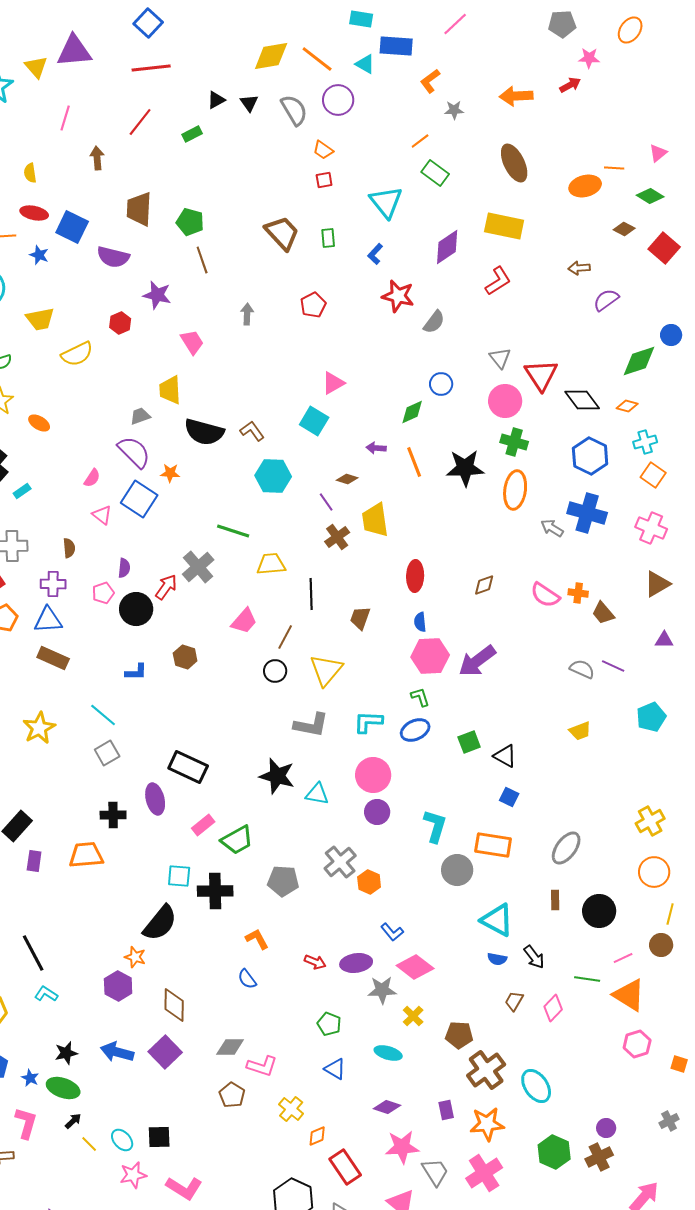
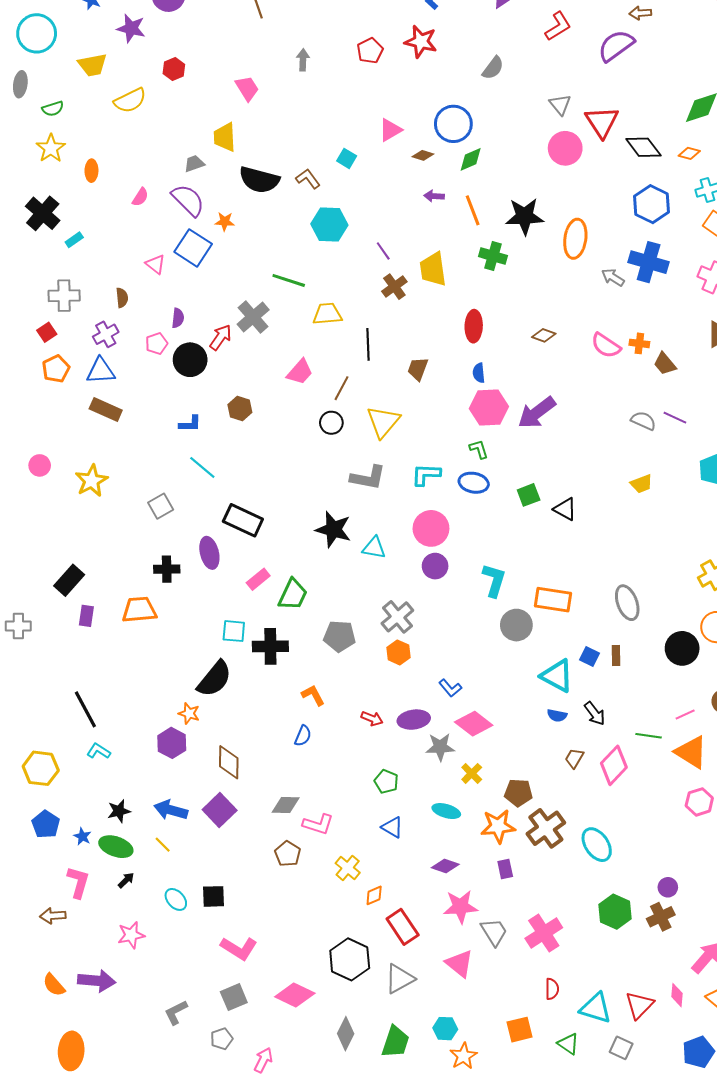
purple star: (157, 295) -> (131, 28), moved
red star: (398, 296) -> (421, 42), moved
purple semicircle: (606, 300) -> (616, 46), moved, size x1.4
blue circle: (441, 384) -> (453, 124), moved, size x1.6
cyan square: (314, 421) -> (347, 158), moved, size x0.7
orange ellipse: (39, 423) -> (91, 171), turned 60
green cross: (514, 442) -> (493, 256), moved
pink semicircle: (92, 478) -> (140, 197), moved
brown diamond: (347, 479) -> (423, 155), moved
purple cross: (53, 584) -> (106, 334), turned -30
brown diamond: (484, 585) -> (544, 335), turned 40
cyan line: (103, 715) -> (202, 467), moved
blue ellipse: (415, 730) -> (474, 483), turned 36
blue square: (509, 797) -> (590, 657), moved
green trapezoid: (237, 840) -> (293, 595), turned -36
gray ellipse: (566, 848) -> (627, 603), turned -56
orange hexagon: (369, 882) -> (398, 652), moved
black circle: (599, 911) -> (682, 648), moved
blue semicircle: (247, 979) -> (303, 736), turned -120
pink diamond: (553, 1008) -> (614, 765), size x1.4
orange star: (487, 1124) -> (498, 826), moved
yellow line: (89, 1144) -> (163, 845), moved
pink star: (133, 1175) -> (131, 935), moved

